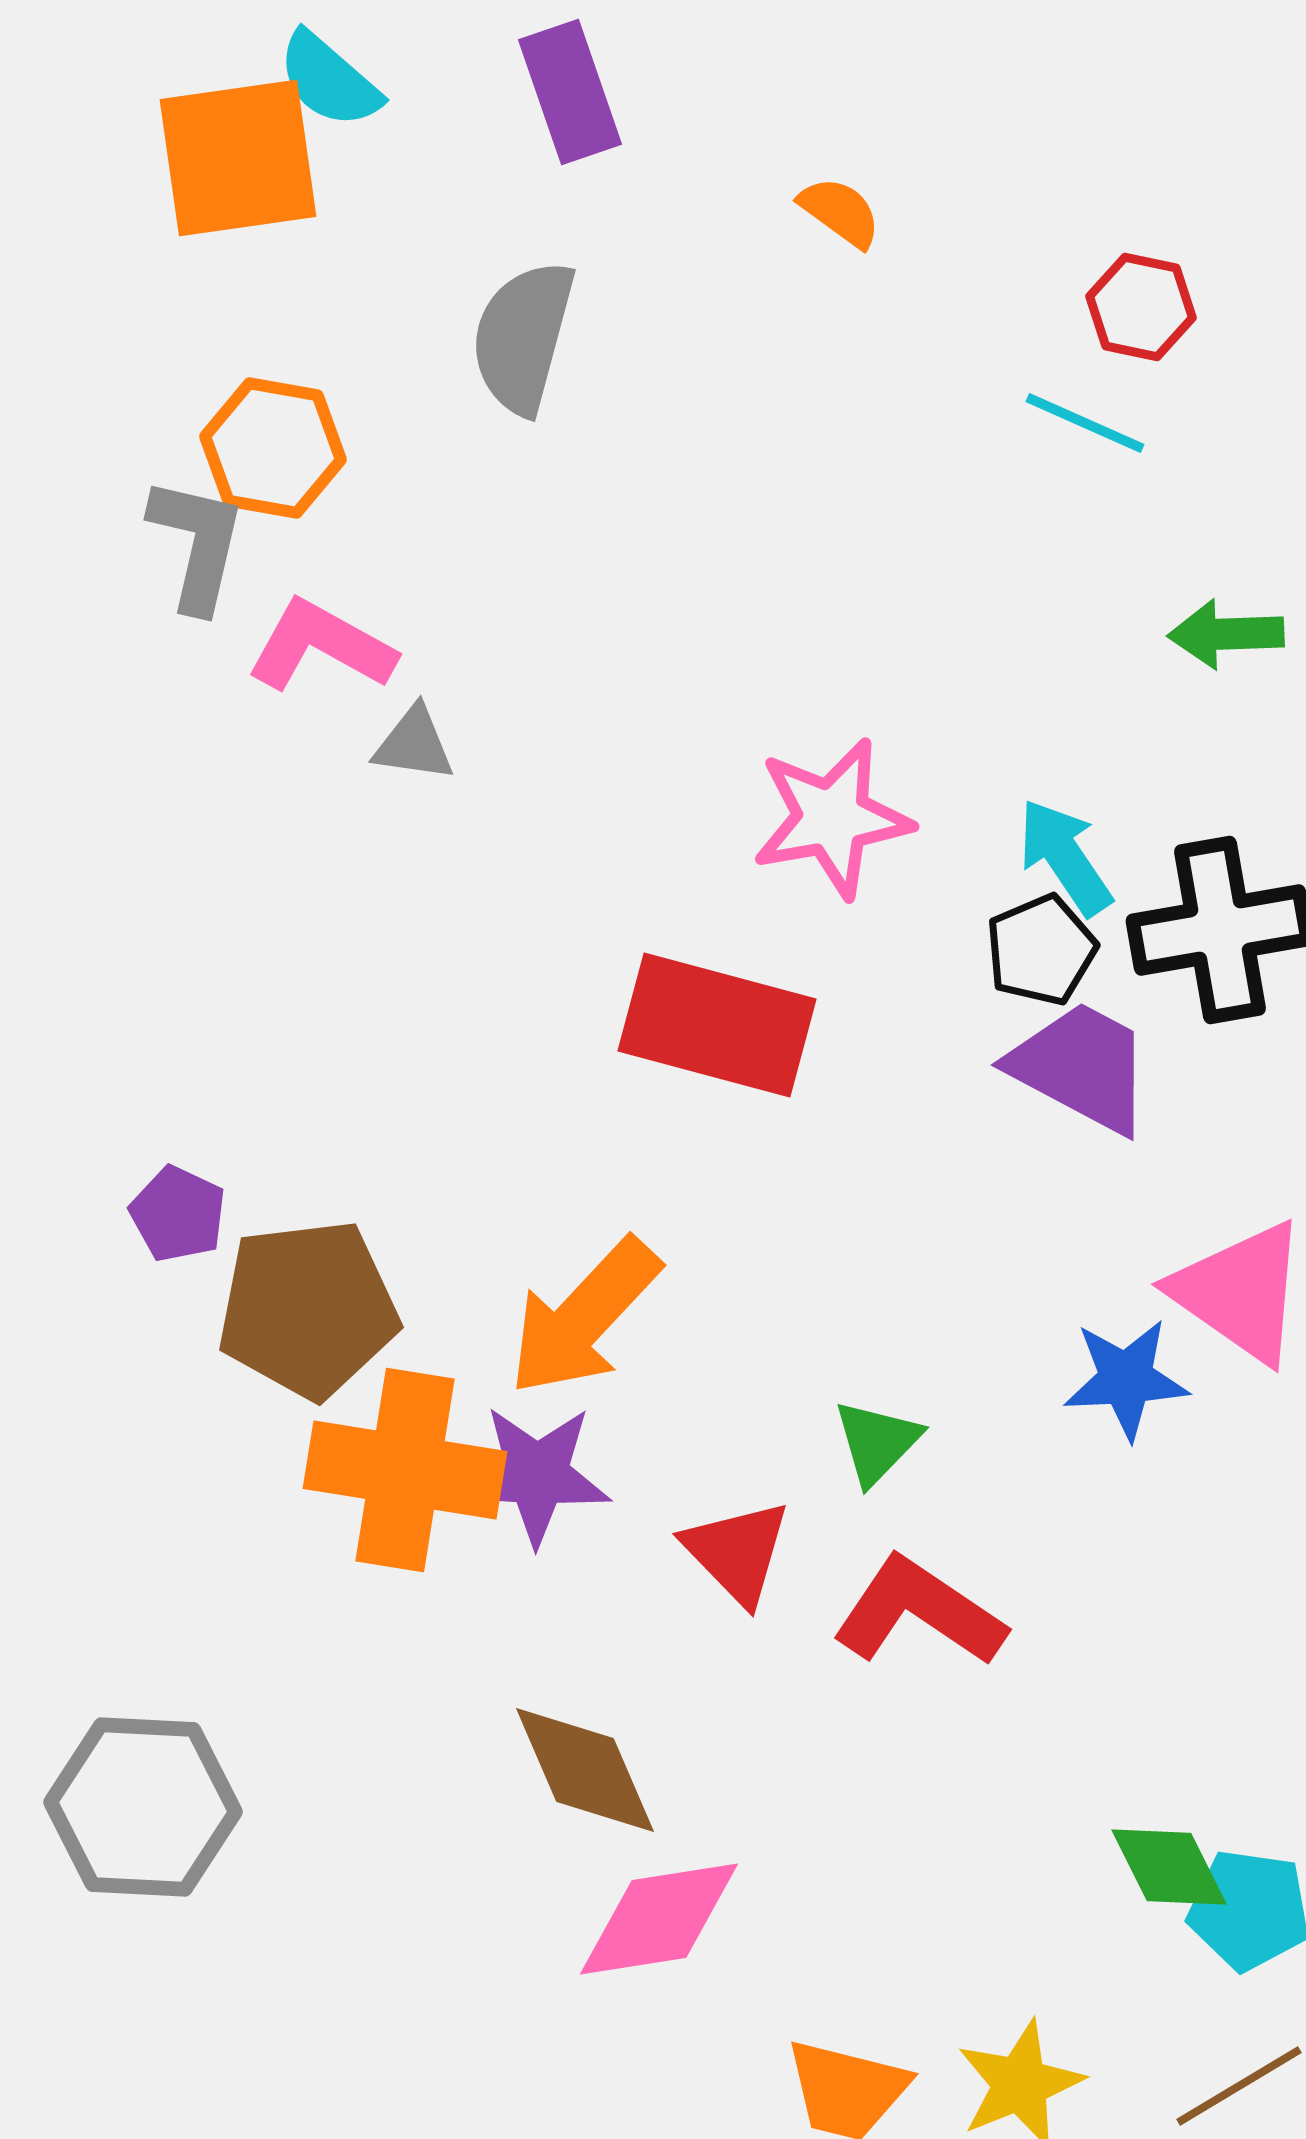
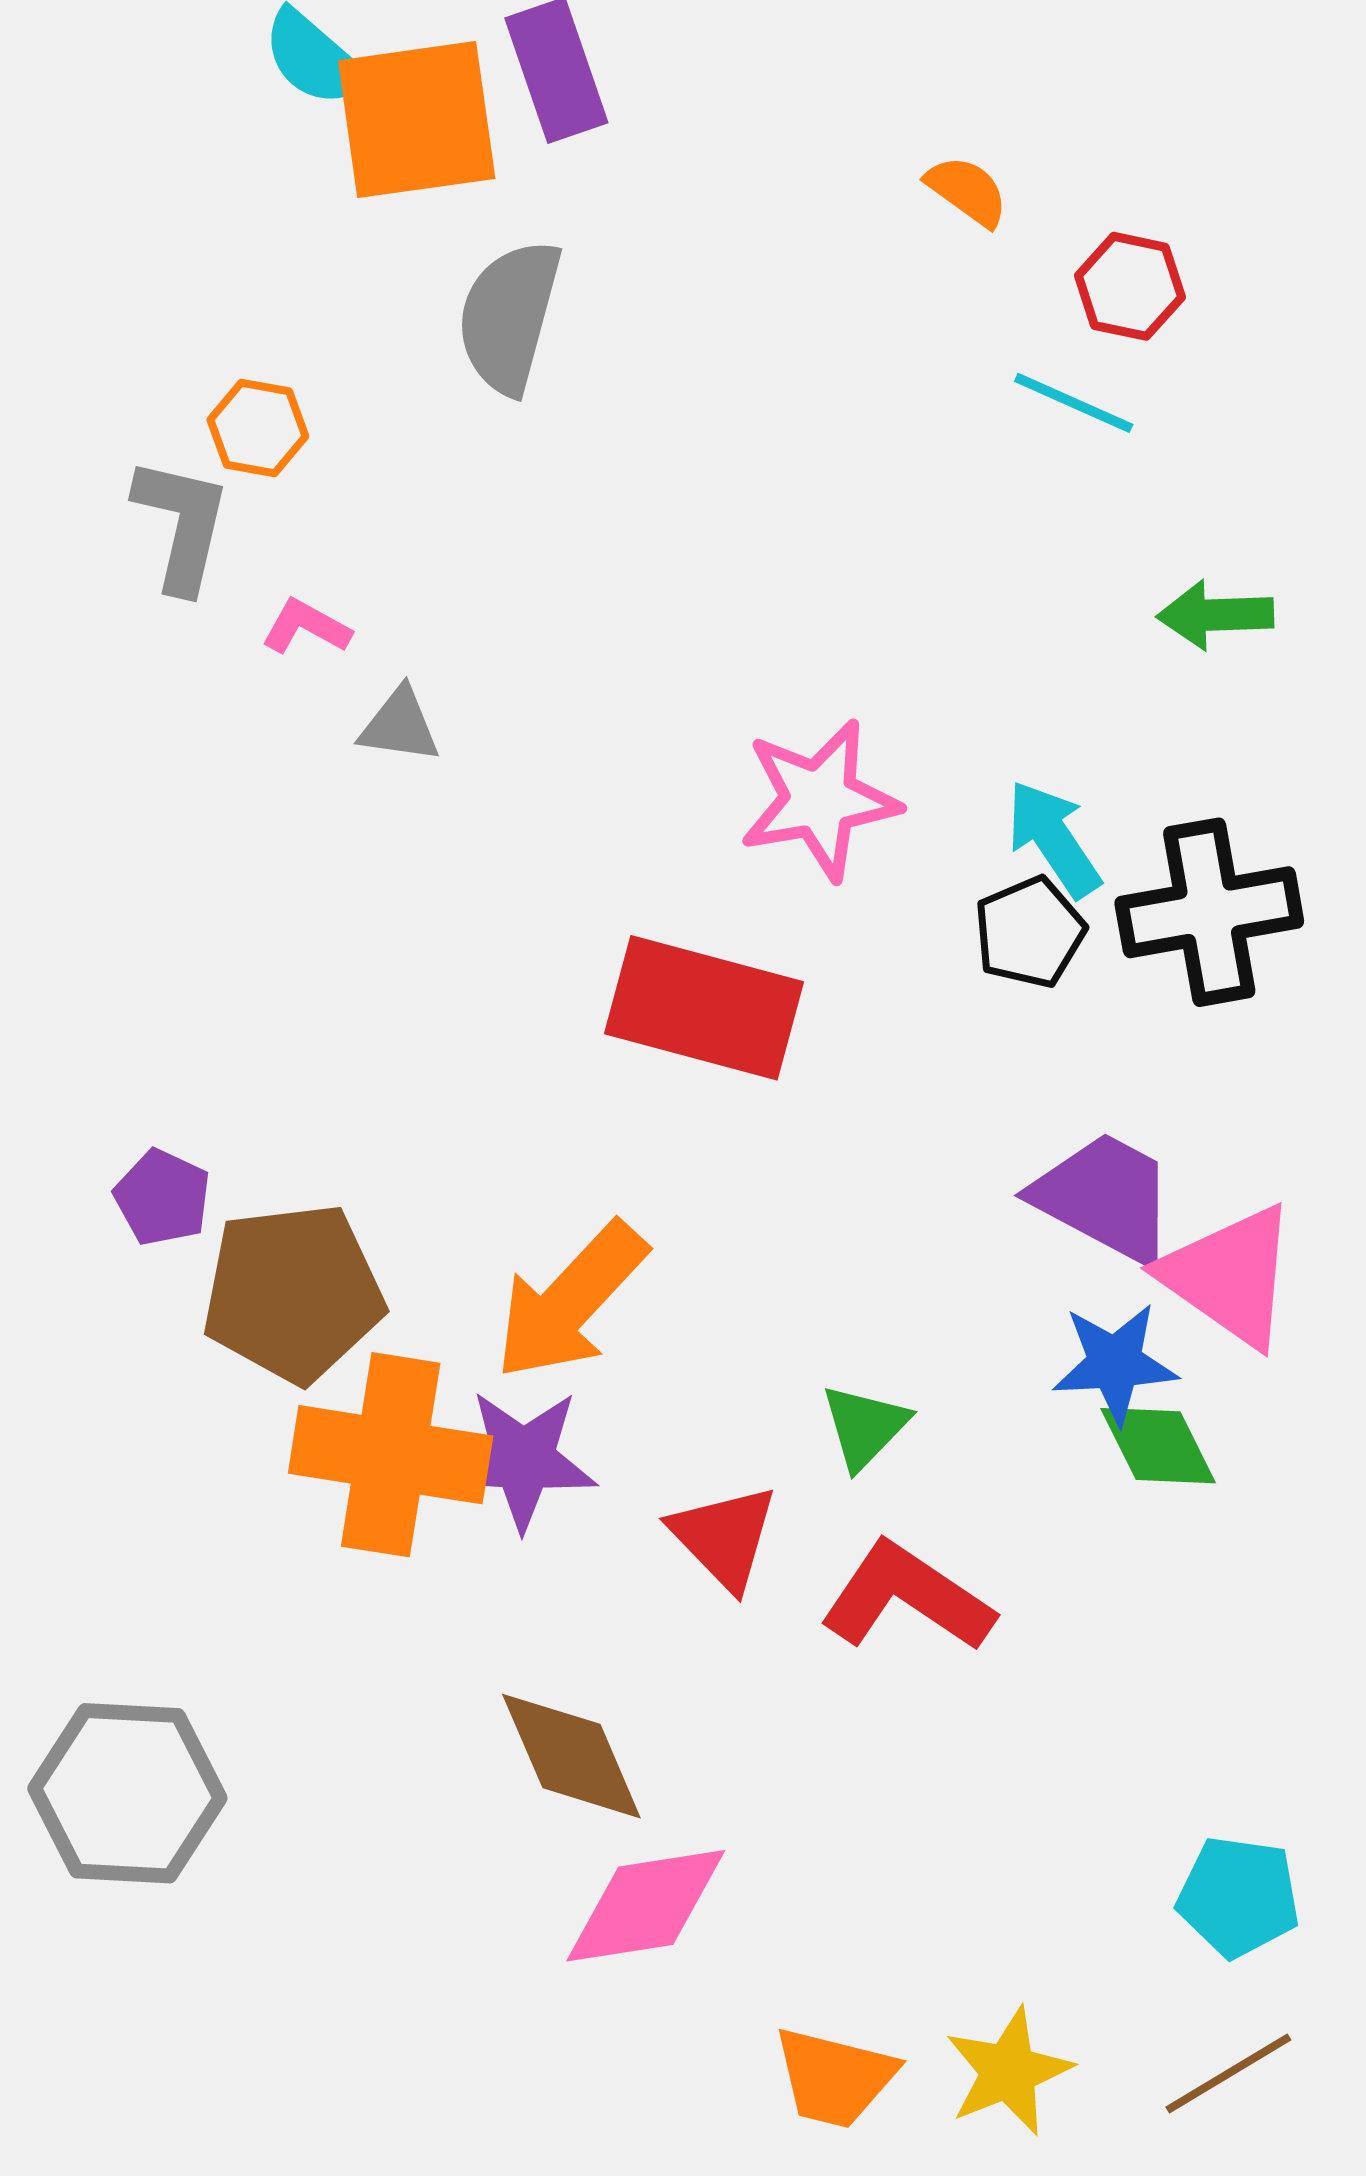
orange square: (238, 158) -> (417, 120), moved
orange semicircle: (840, 212) -> (967, 191), moved
orange hexagon: (273, 448) -> (258, 428), size x0.7
pink L-shape: (321, 646) -> (306, 627), size x0.6
purple trapezoid: (1081, 1067) -> (1105, 1198), moved
green diamond: (1169, 1867) -> (1158, 1446), moved

